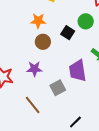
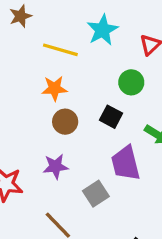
black square: (68, 33) -> (111, 117), moved

